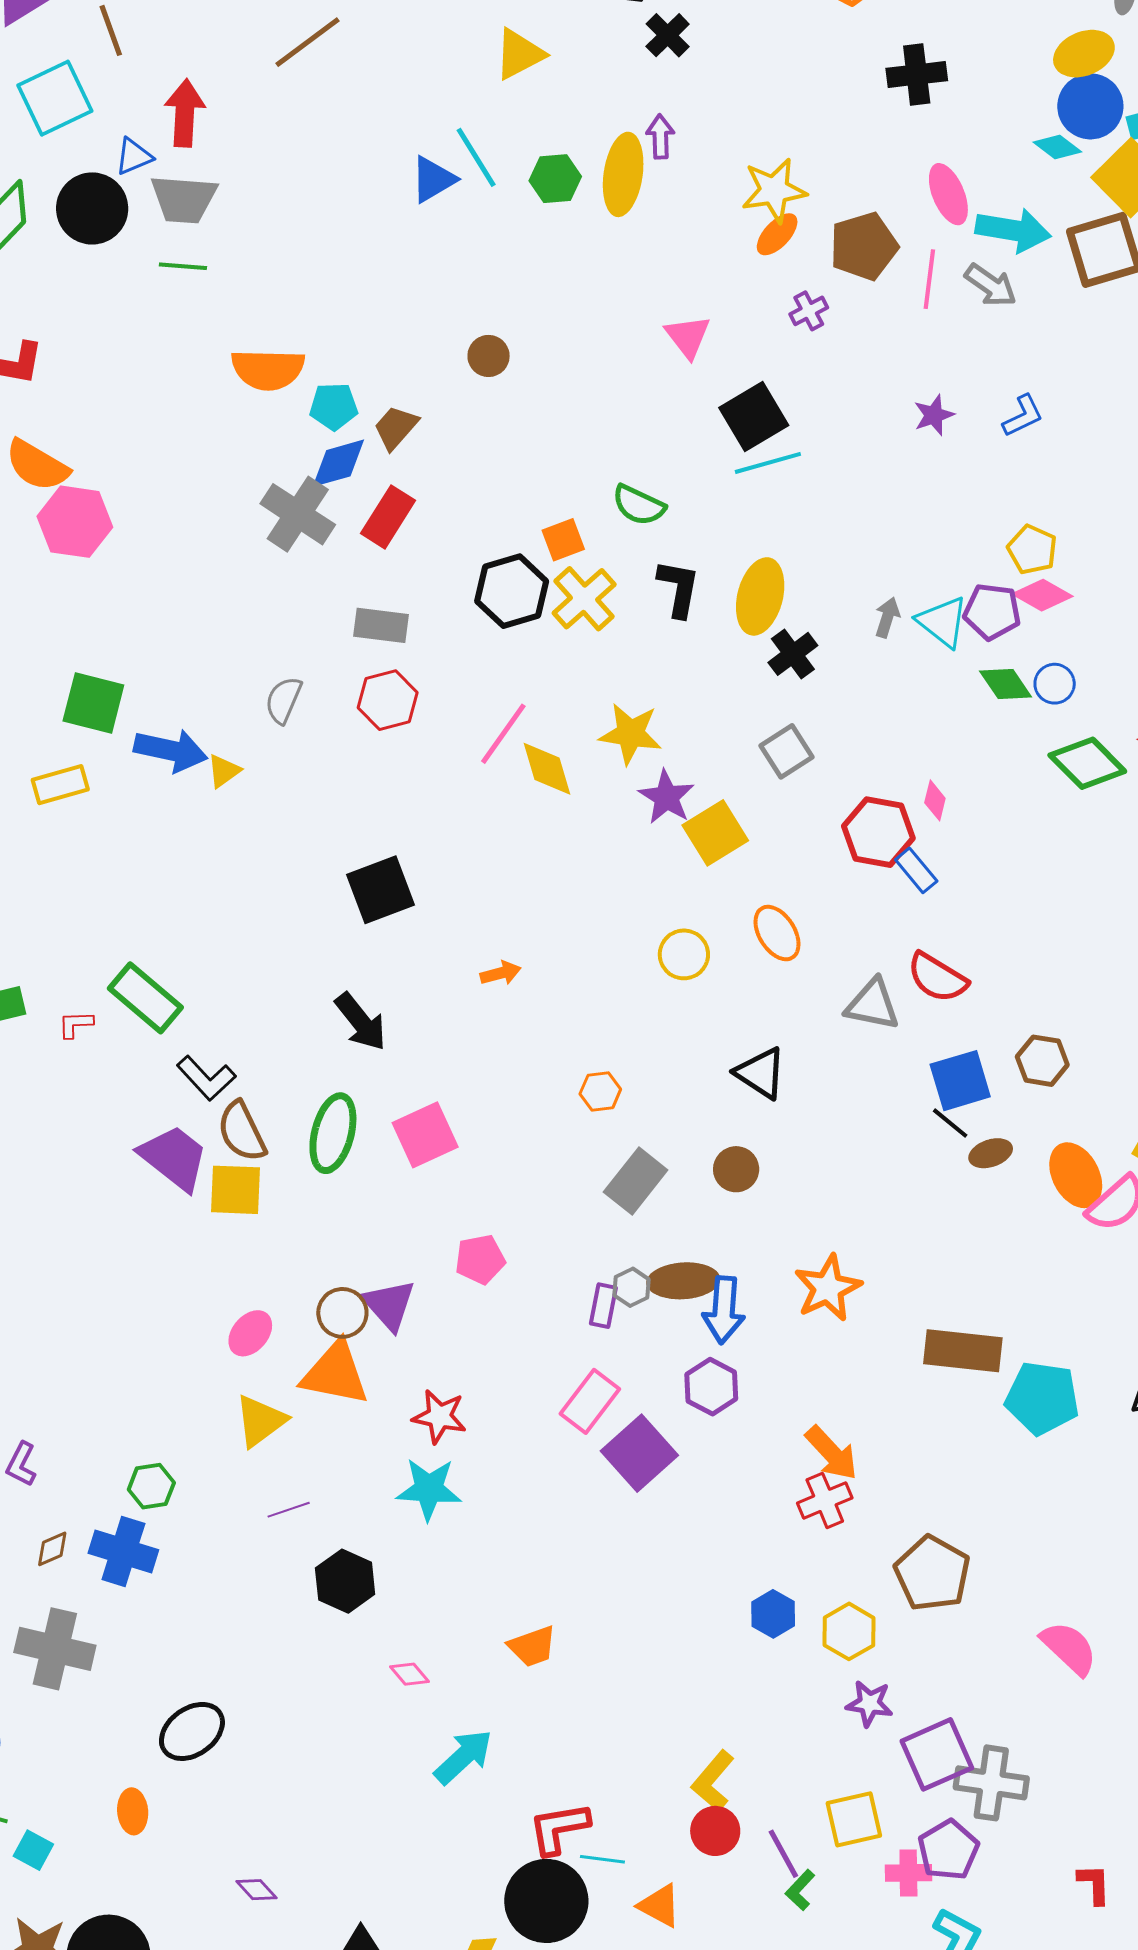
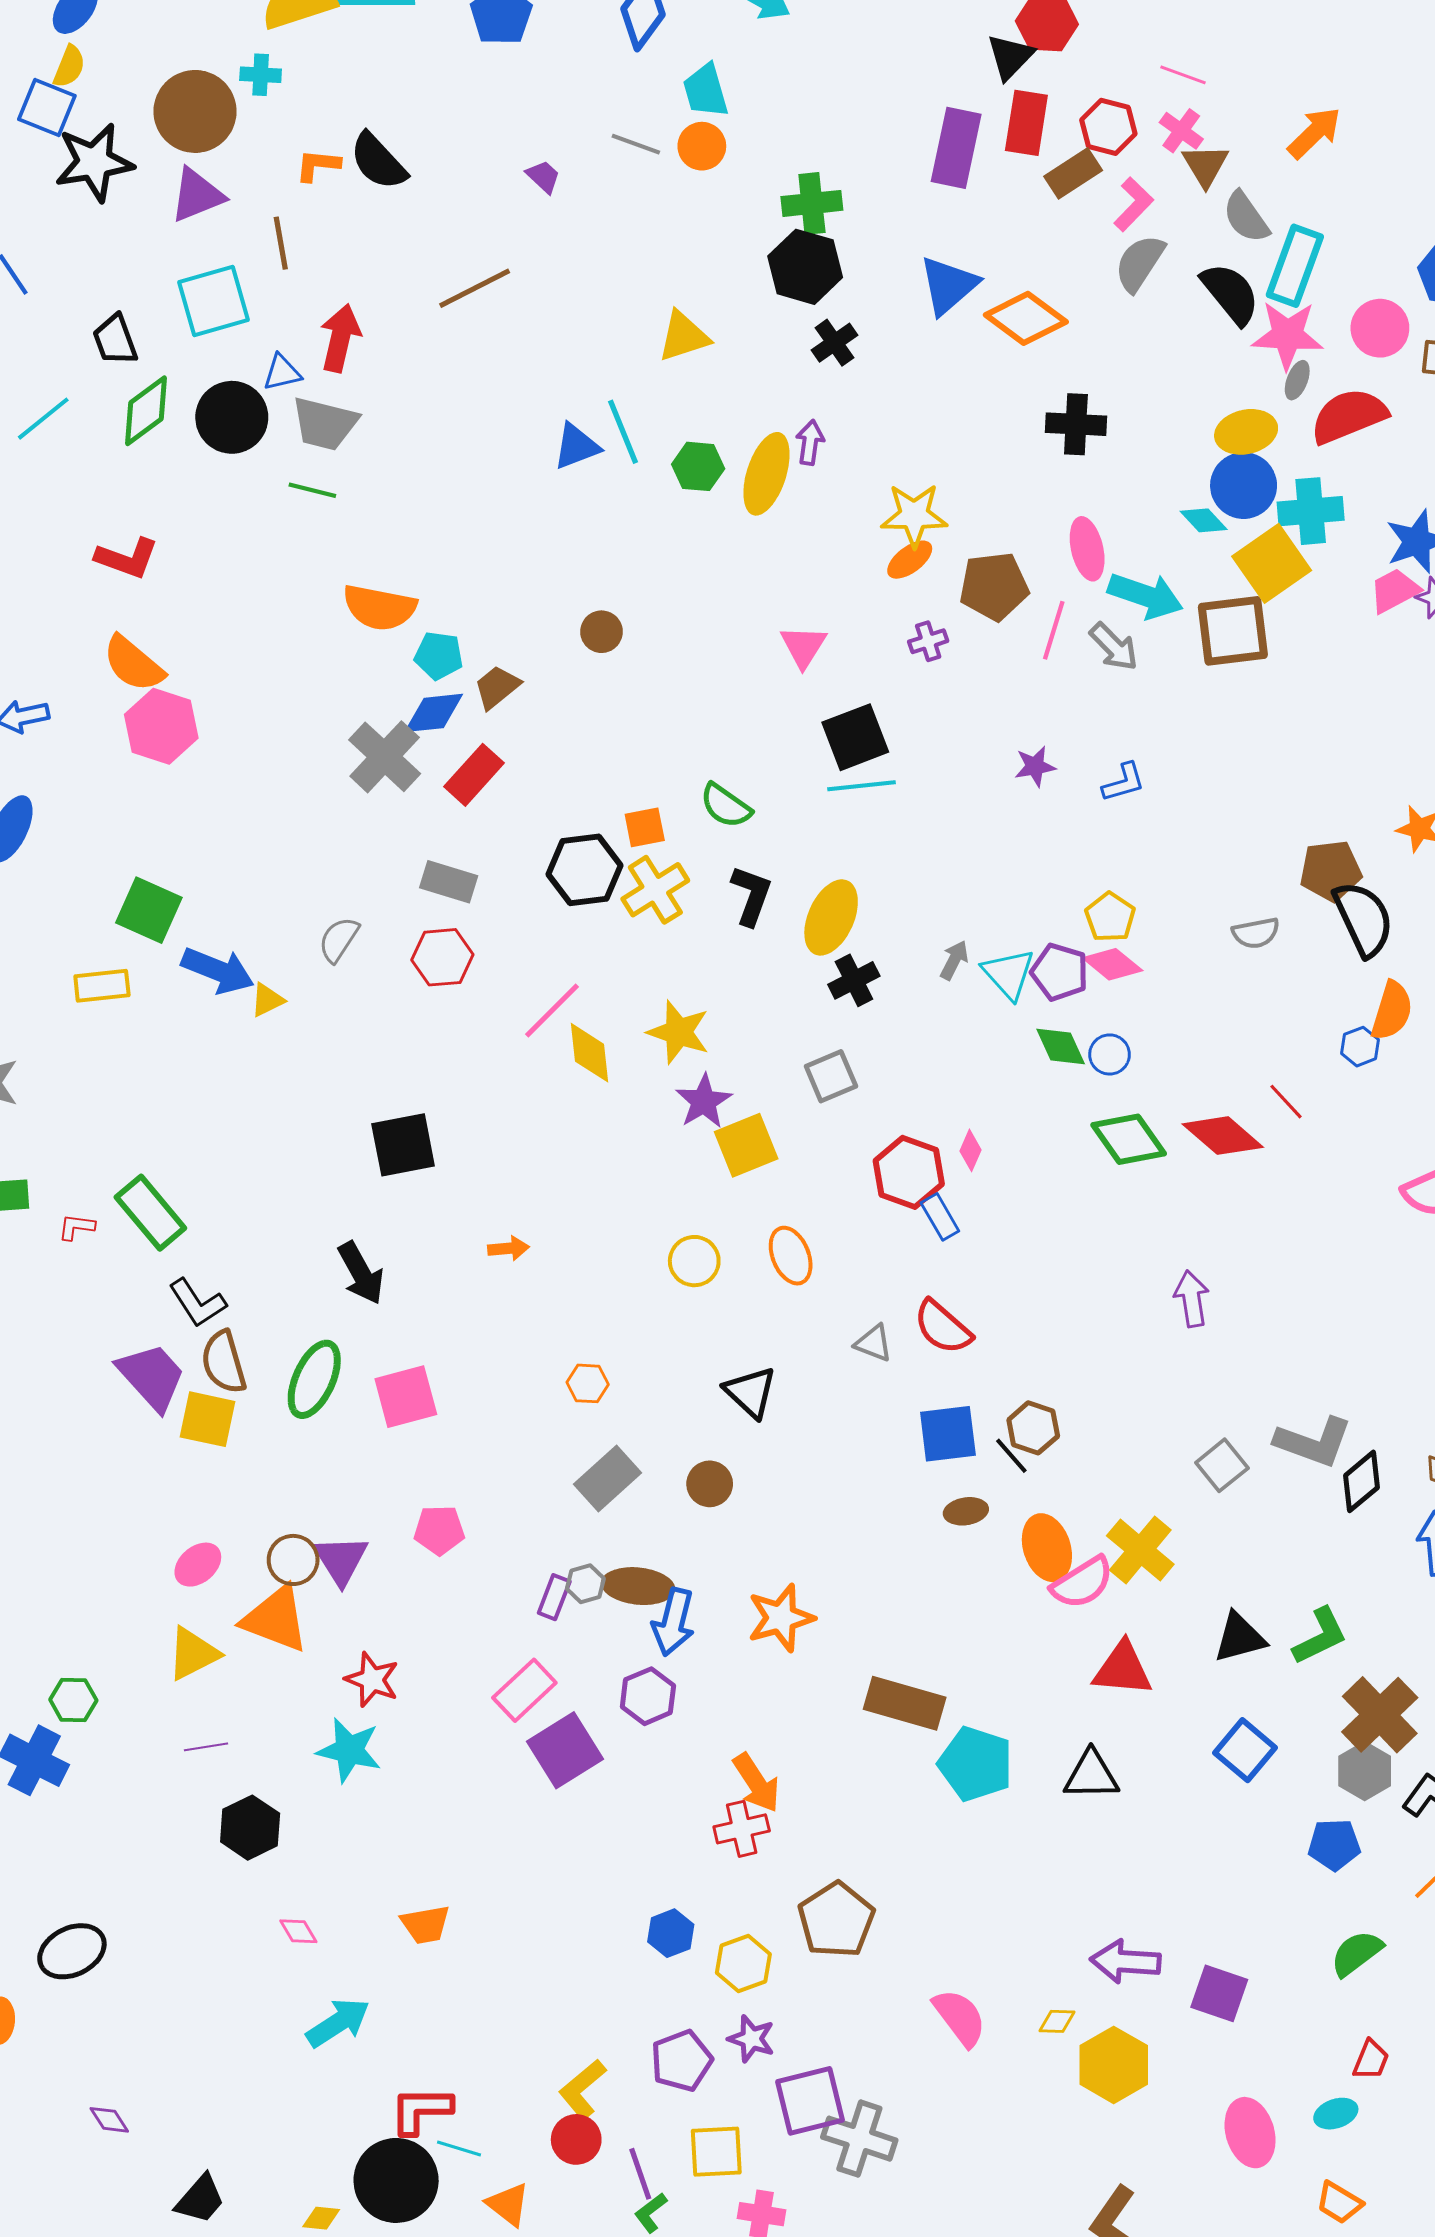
gray triangle: (872, 1005) -> (874, 1343), size x0.7
black line: (950, 1123) -> (1011, 1456), moved
purple pentagon: (948, 1850) -> (682, 2061), moved

